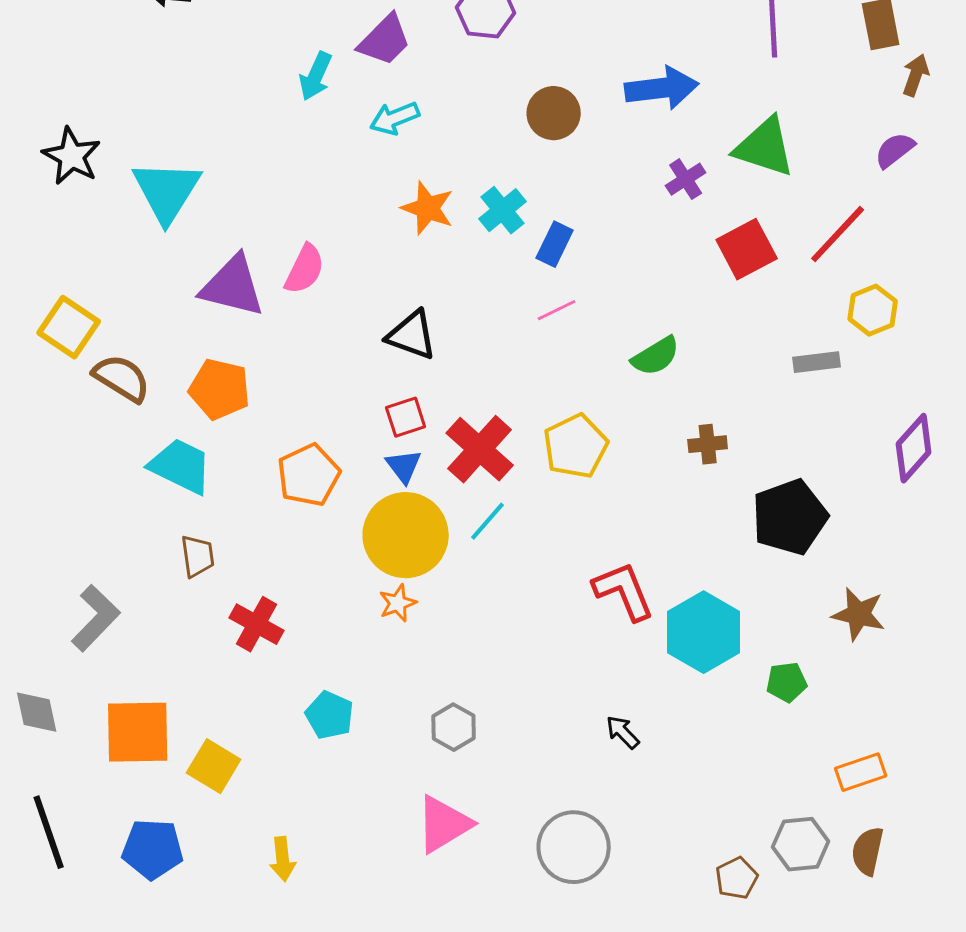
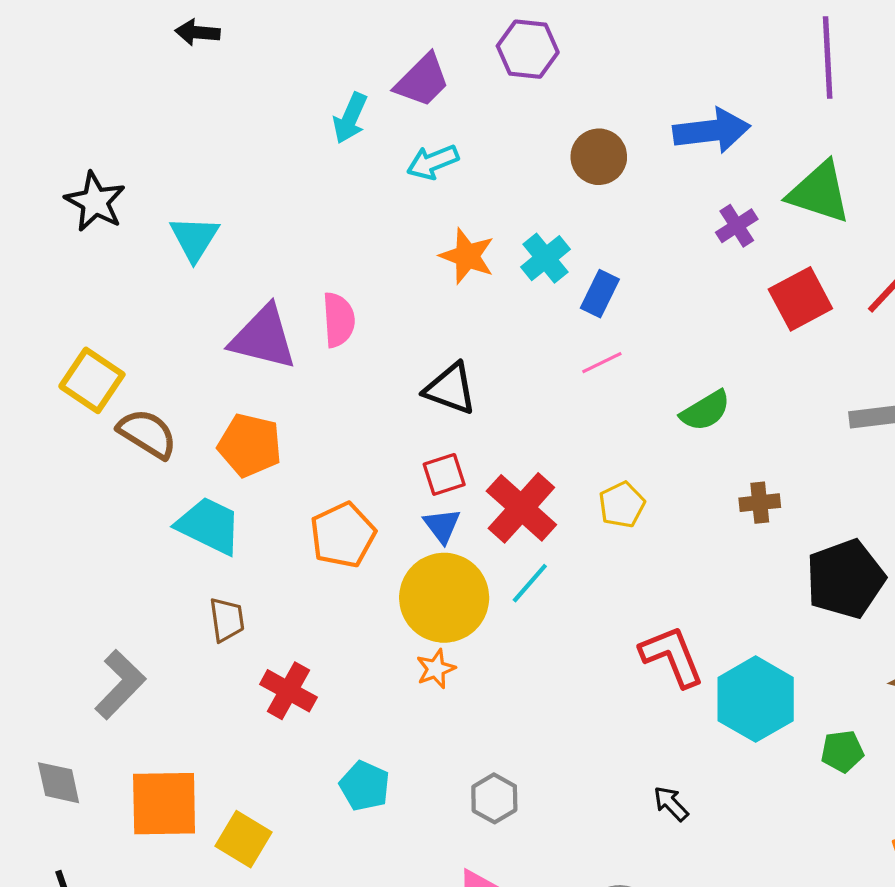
cyan triangle: (167, 191) -> (194, 238), size x0.7
pink semicircle: (305, 269) -> (339, 320), turned -30
yellow pentagon: (576, 446) -> (622, 505), size x0.7

